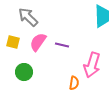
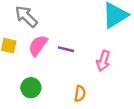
pink arrow: (92, 65) -> (103, 61), moved, size x0.7
green circle: (24, 72) -> (31, 88), moved

